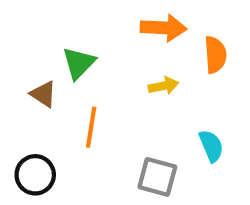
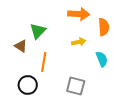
cyan semicircle: (211, 146) -> (102, 59), moved
black circle: (35, 175) -> (28, 85), moved

